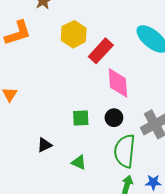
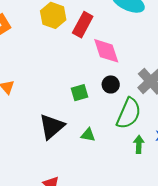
black triangle: (44, 145) -> (52, 127), size x1.8
green semicircle: (125, 151) -> (129, 113), turned -148

